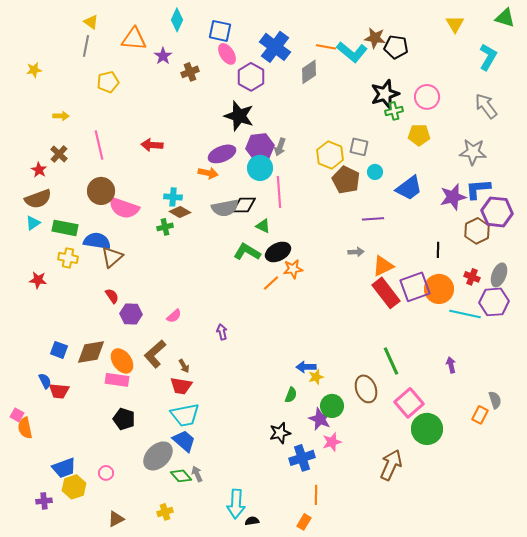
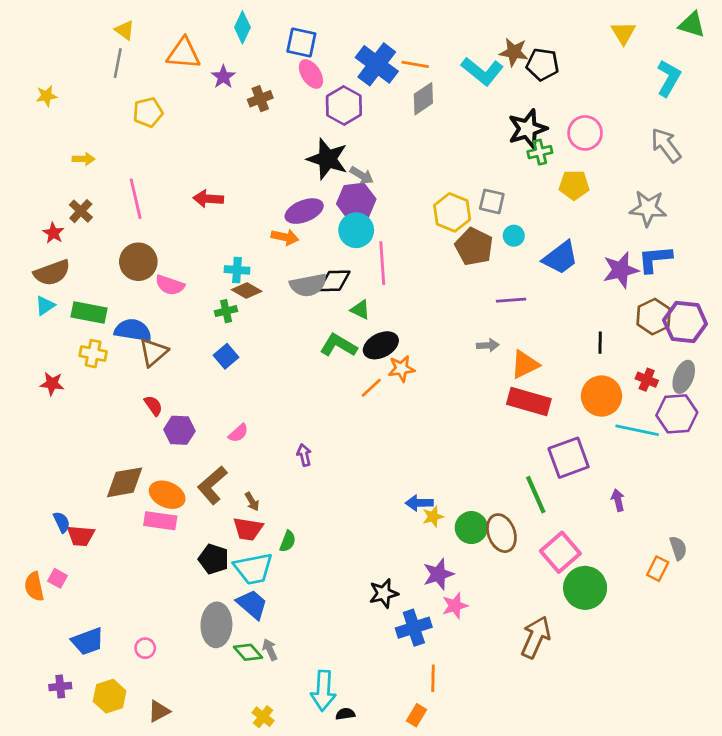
orange line: (326, 47) -> (415, 64), moved
gray arrow: (280, 147) -> (362, 175), moved, turned -78
pink semicircle: (124, 208) -> (170, 285), size x0.7
purple hexagon: (497, 212) -> (685, 322), moved
purple square: (415, 287) -> (569, 458), moved
red rectangle: (386, 293) -> (529, 402), turned -36
blue square: (59, 350) -> (226, 356), moved, turned 30
orange ellipse: (122, 361) -> (167, 495), turned -30
green semicircle: (291, 395) -> (288, 541), moved
green circle: (332, 406) -> (471, 528), moved
pink square: (17, 415) -> (57, 578), moved
black pentagon: (124, 419) -> (214, 559), moved
purple star: (320, 419) -> (438, 574), turned 30
gray ellipse: (158, 456) -> (216, 625), turned -44
yellow hexagon: (74, 487) -> (110, 696), moved
yellow cross: (165, 512) -> (263, 717), moved, turned -35

